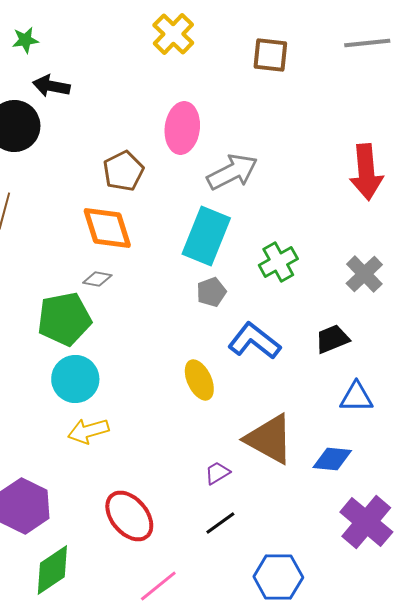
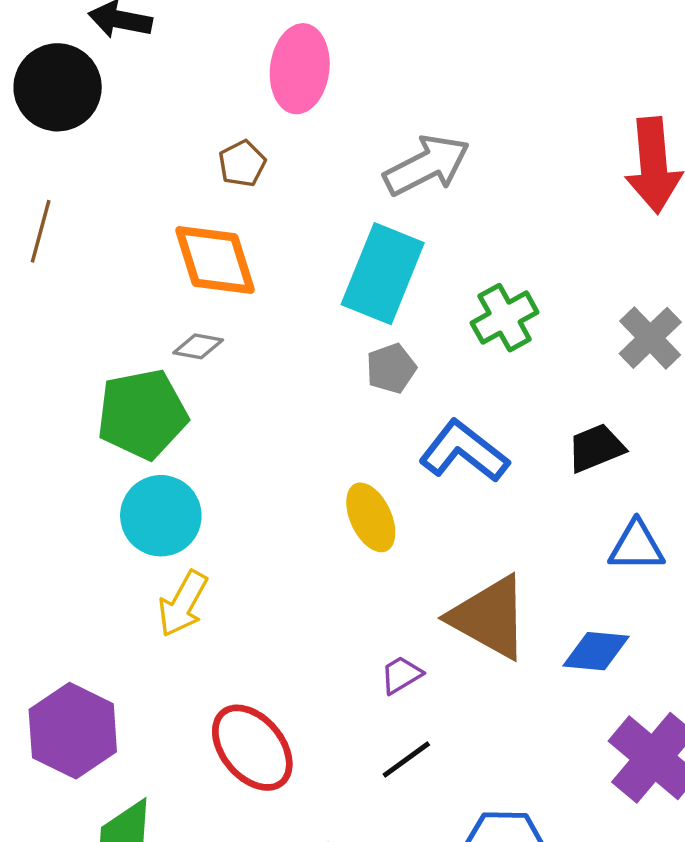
pink ellipse: (182, 128) -> (300, 69), moved
brown pentagon: (123, 171) -> (242, 164), size x0.7
yellow arrow: (88, 431) -> (183, 604), turned -45

